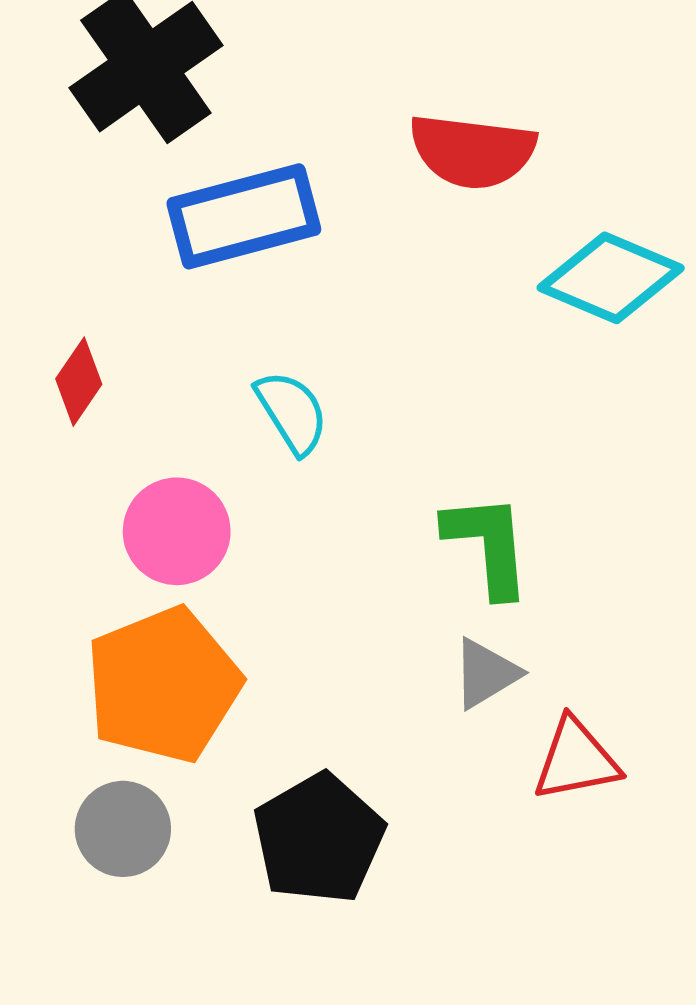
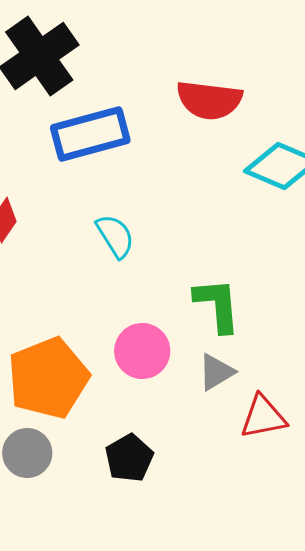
pink circle: (177, 531) -> (142, 351), moved
black pentagon: (319, 839) -> (129, 458), size x0.7

